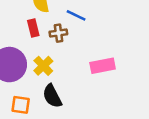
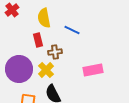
brown cross: (58, 33) -> (55, 52), moved

